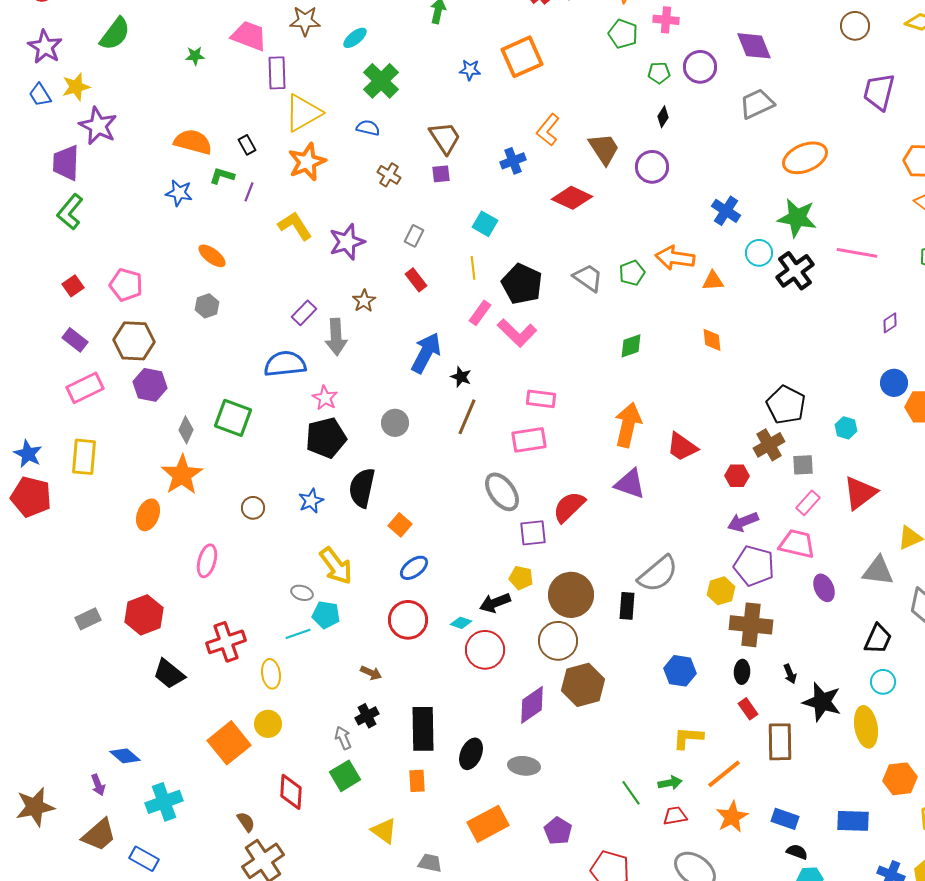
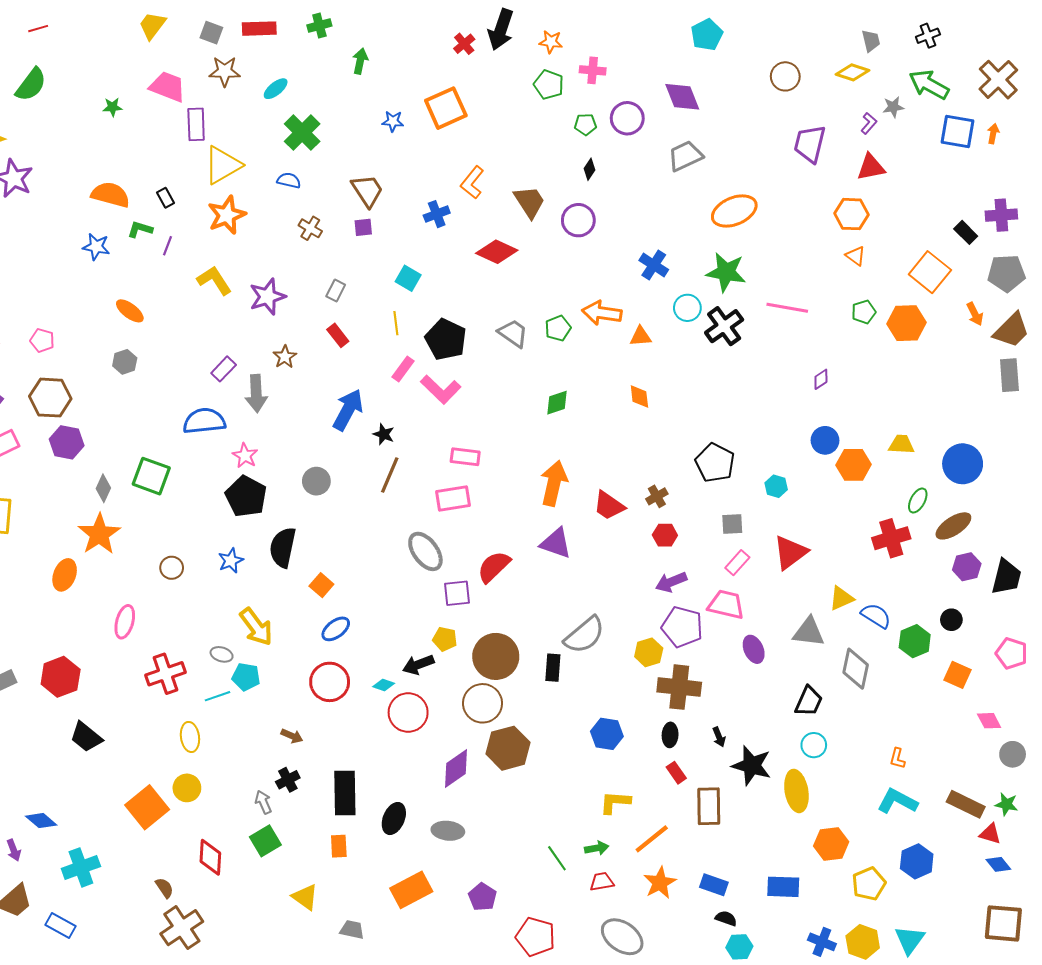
pink pentagon: (126, 285) -> (42, 340), size x0.7
black pentagon: (326, 438) -> (246, 496), turned -30
brown cross: (769, 445) -> (657, 496), moved, size x0.7
red cross: (226, 642) -> (166, 674), moved

